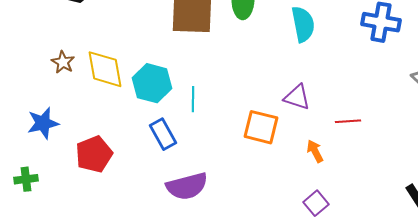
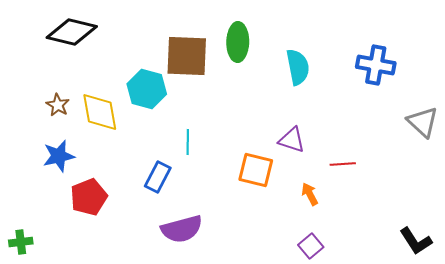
cyan hexagon: (152, 83) -> (147, 89), moved
blue star: (43, 123) -> (59, 156), moved
blue rectangle: (163, 134) -> (158, 177), turned 56
green cross: (26, 179) -> (21, 242), moved

